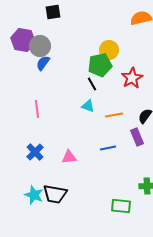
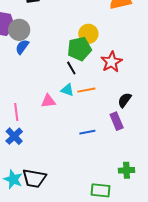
pink line: (37, 109) -> (16, 112), moved
orange line: (114, 115) -> (86, 90), moved
pink triangle: (69, 157) -> (48, 101), moved

